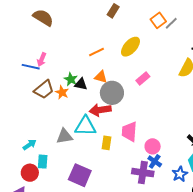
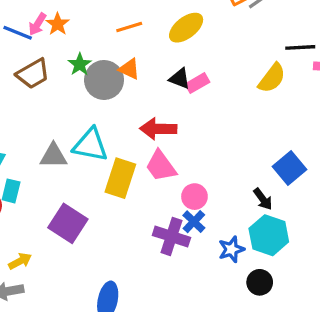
black triangle: (81, 84) -> (180, 79), moved
orange star: (62, 92) -> (58, 24), moved
gray circle: (112, 93) -> (104, 80), moved
red arrow: (100, 110) -> (158, 129), moved
pink trapezoid: (129, 132) -> (161, 166), turned -50
yellow rectangle: (106, 143) -> (120, 178), size x1.6

